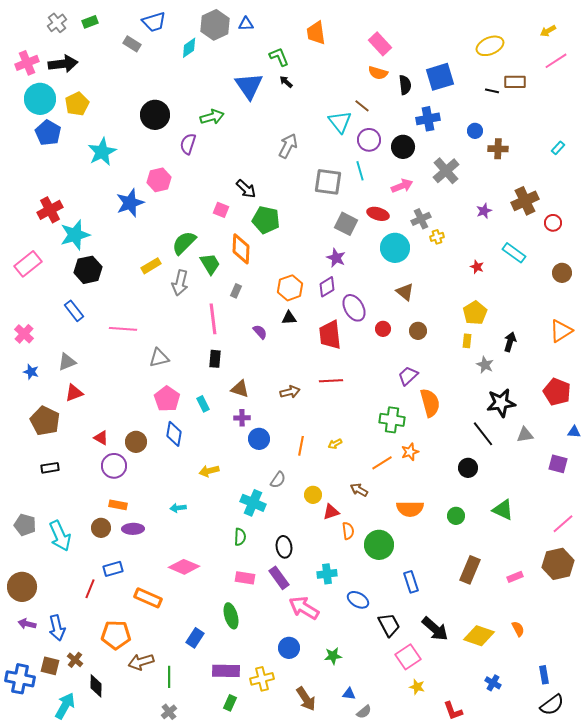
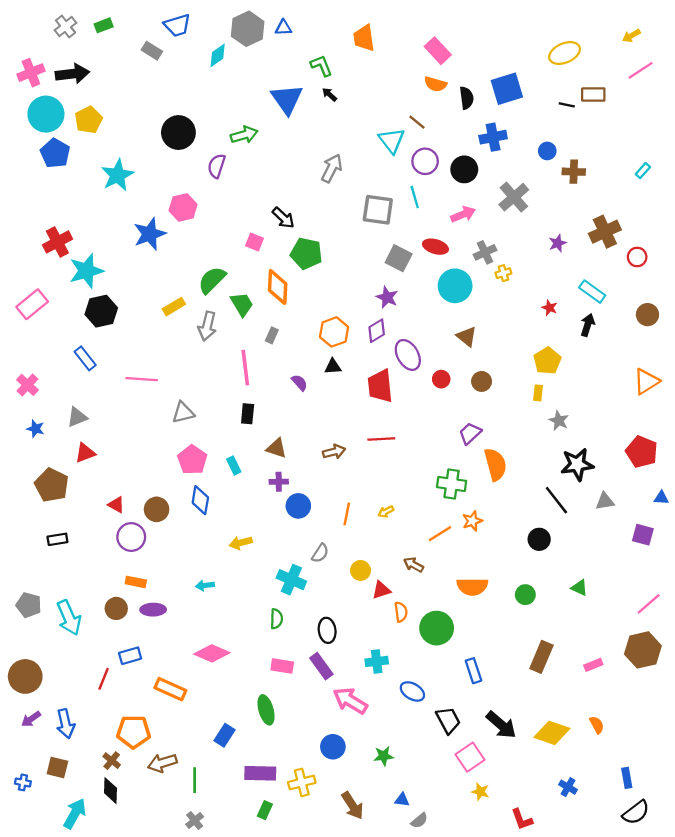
black arrow: (510, 342) -> (588, 325), moved
green triangle: (503, 510) -> (580, 588), size x0.7
purple arrow: (27, 624) -> (31, 719), turned -48
brown cross: (75, 660) -> (112, 761), moved
blue cross: (20, 679) -> (23, 782), size x0.5

